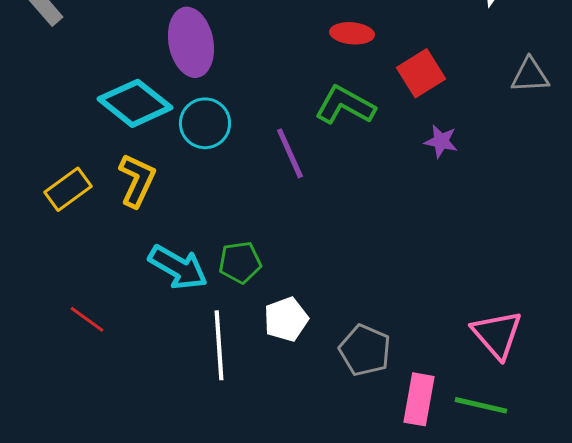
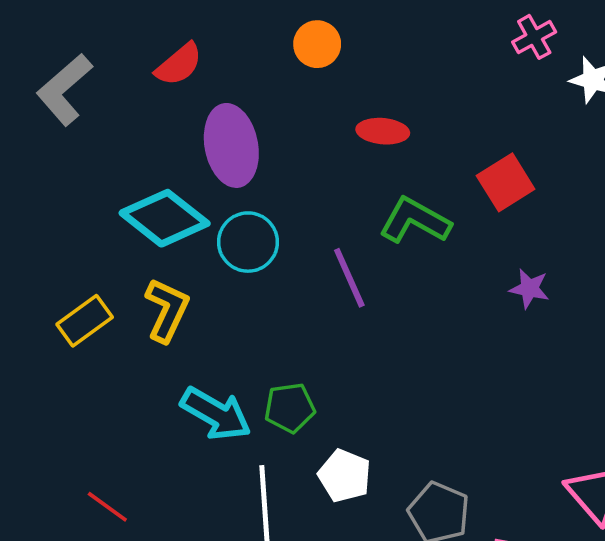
red ellipse: (352, 33) -> (383, 131), moved
purple star: (441, 141) -> (529, 289), moved
red line: (87, 319) -> (107, 507), moved
white pentagon: (286, 319) -> (345, 476), turned -30

